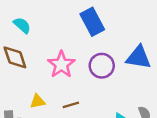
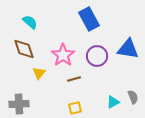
yellow triangle: (38, 101) -> (39, 73), moved, turned -40
brown line: (71, 105) -> (74, 79), moved

